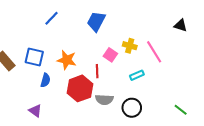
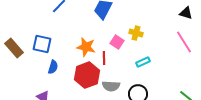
pink line: (154, 52) -> (184, 42), moved
orange star: (67, 60) -> (86, 47), moved

